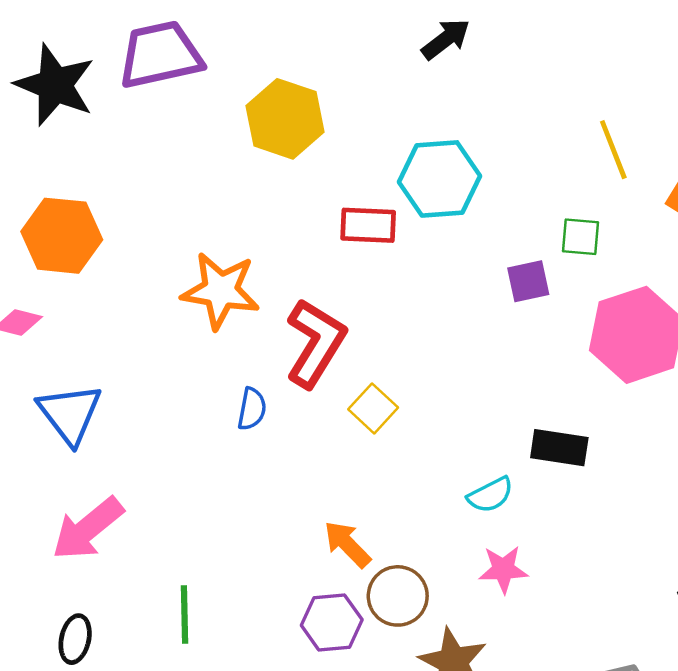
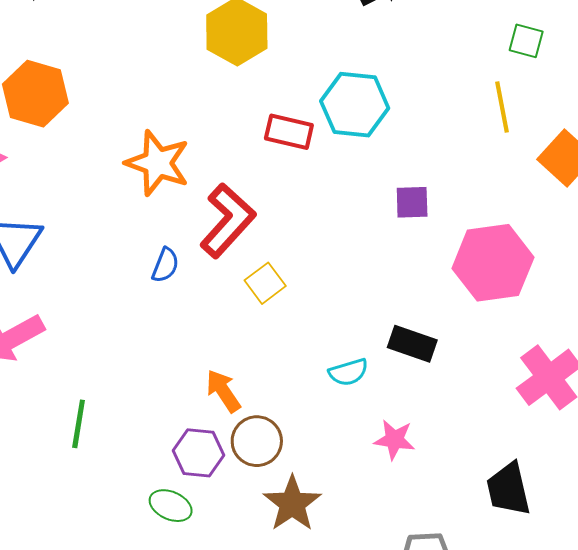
green square: (581, 237) -> (526, 41), moved
pink star: (503, 569) -> (394, 440), moved

